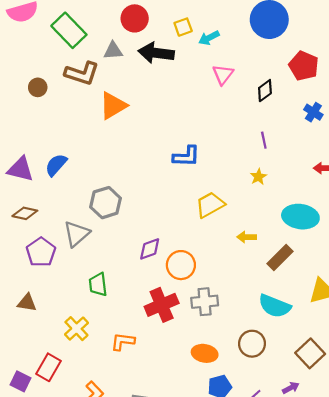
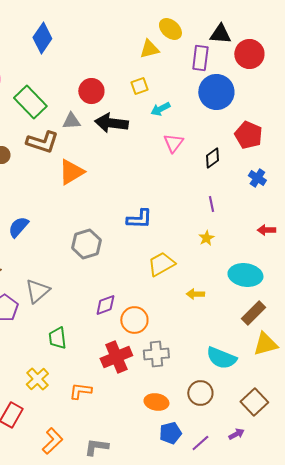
yellow square: (183, 27) -> (139, 86), moved
gray hexagon: (106, 203) -> (86, 244), moved
brown rectangle: (280, 258) -> (253, 313), moved

